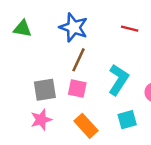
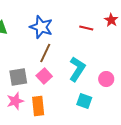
pink square: (77, 88) -> (44, 76), turned 35
cyan square: (127, 120) -> (84, 101), turned 35
orange rectangle: (86, 126) -> (38, 106), moved, turned 36

